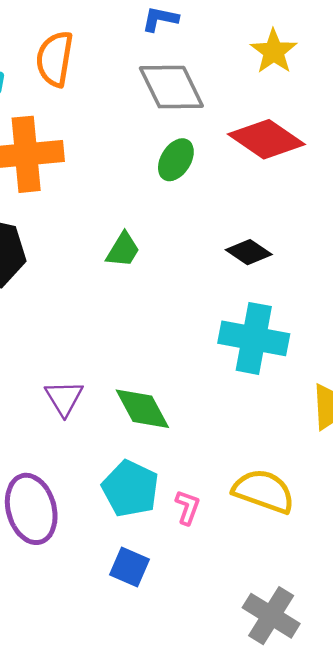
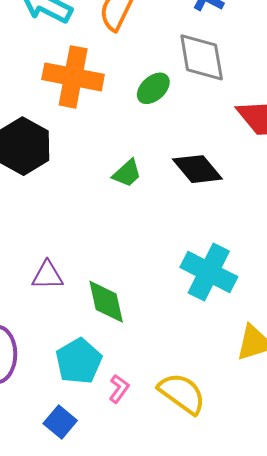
green ellipse: (176, 160) -> (153, 88), moved
black diamond: (249, 252) -> (197, 169), moved, size x1.4
purple triangle: (64, 398) -> (47, 275), turned 44

